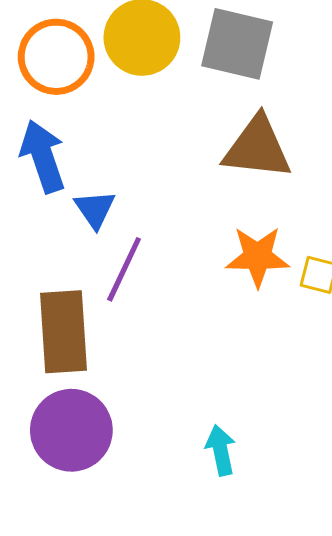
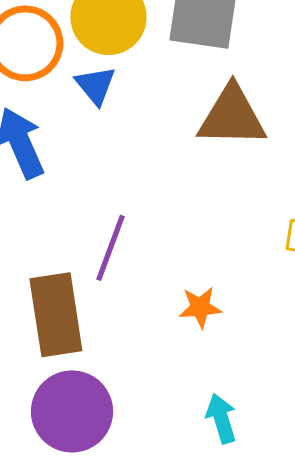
blue triangle: (95, 209) -> (96, 85), moved
orange star: (258, 257) -> (200, 307), moved, size x0.7

